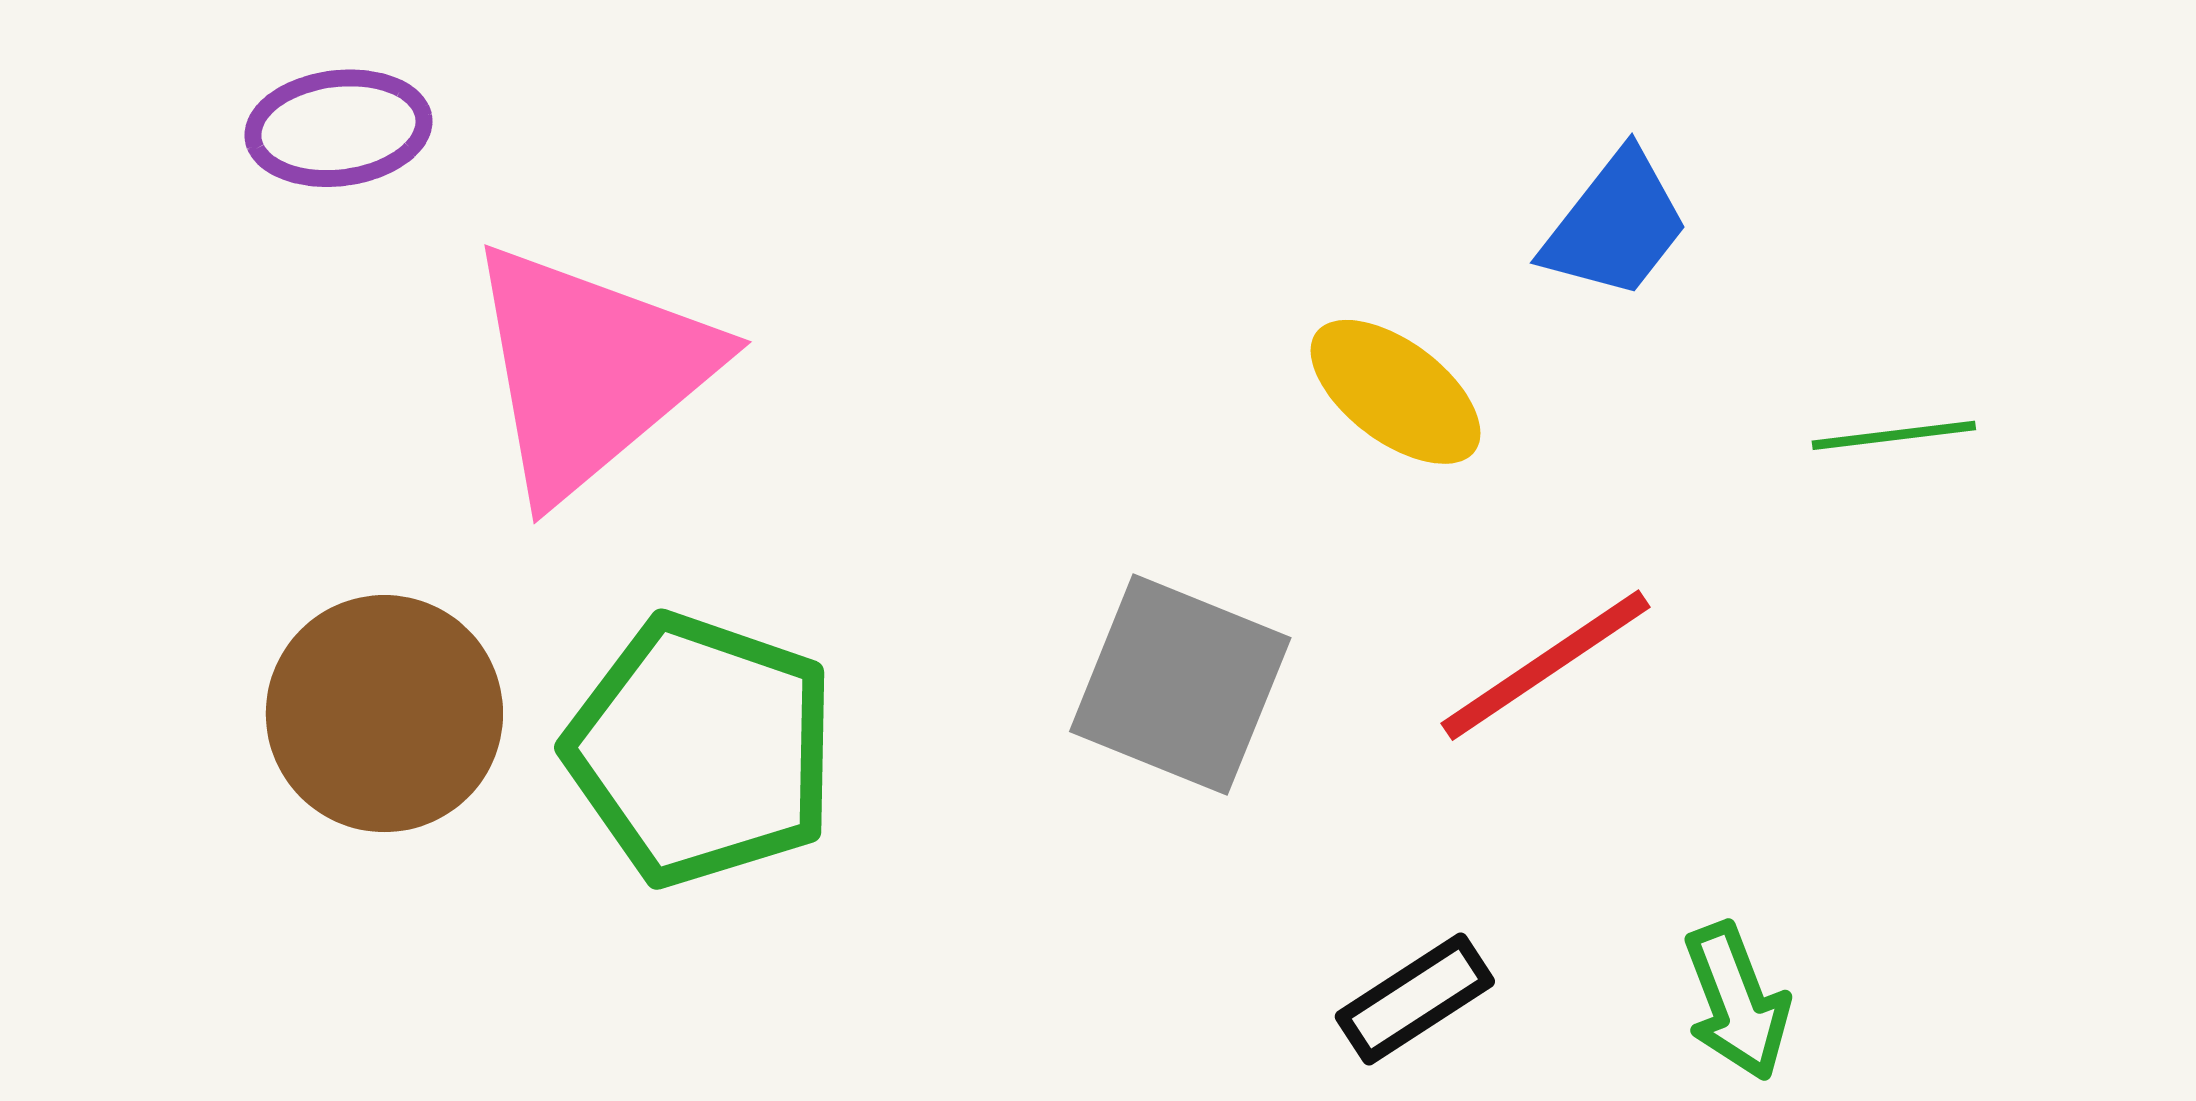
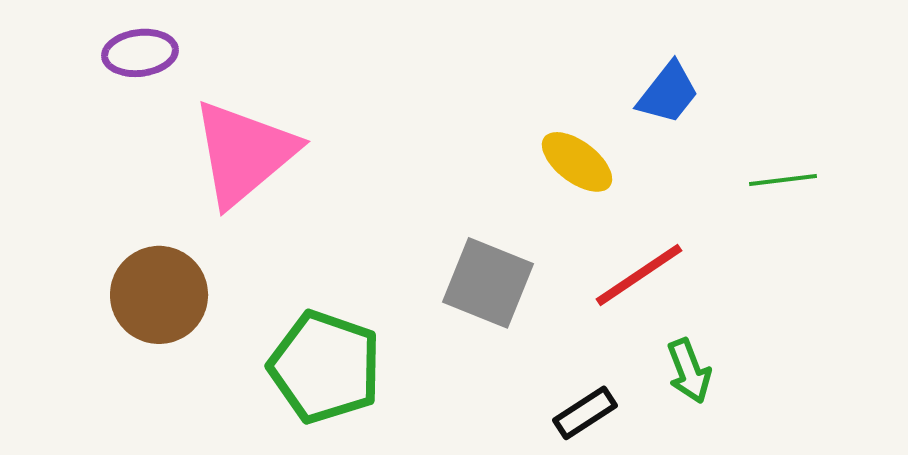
green pentagon: (701, 750) -> (325, 367), moved
green arrow: (1737, 1001) -> (689, 371), moved

